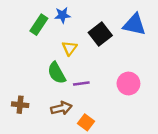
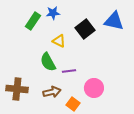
yellow triangle: (70, 48) -> (59, 41), turned -40
pink circle: (128, 84) -> (94, 88), moved
brown cross: (20, 105) -> (17, 89), size x1.5

